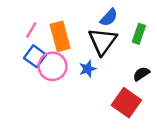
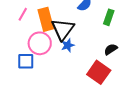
black triangle: (103, 41) -> (63, 29), moved
blue square: (35, 56) -> (26, 61), moved, turned -36

